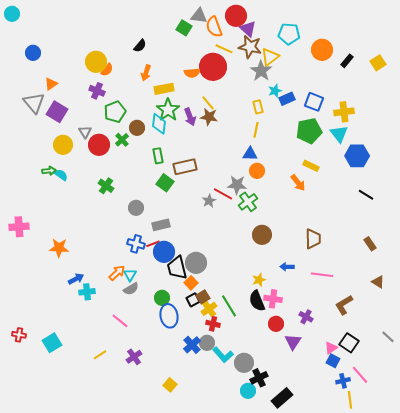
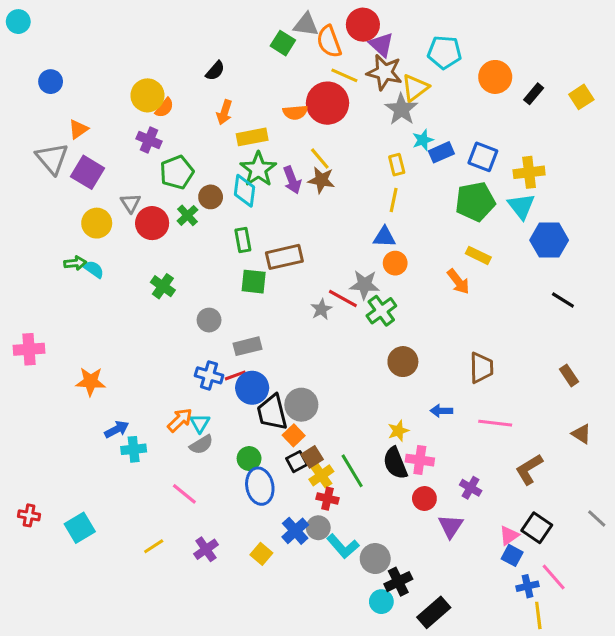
green square: (165, 183) -> (254, 282), turned -30
yellow square: (170, 385) -> (261, 554), moved

